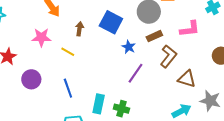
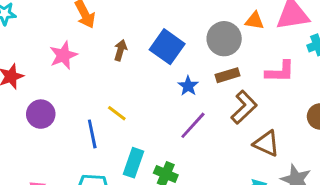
pink star: (41, 37) -> (63, 55), turned -30
yellow line: (68, 52) -> (117, 113), moved

